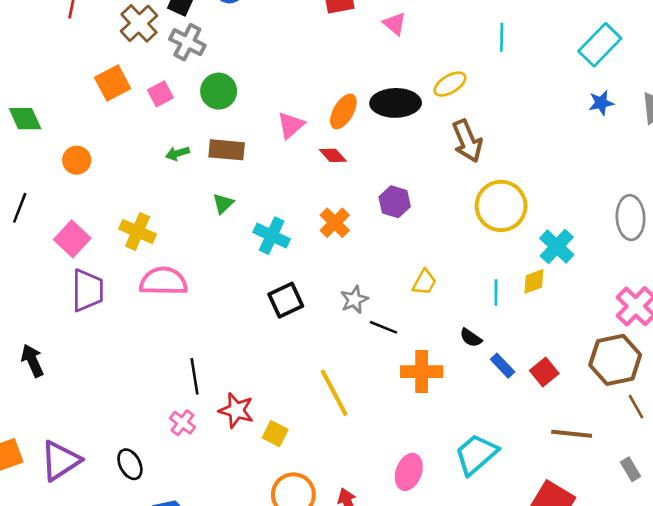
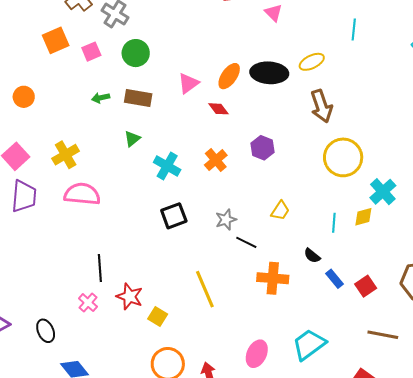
yellow cross: (138, 232) -> (66, 155), turned 32

